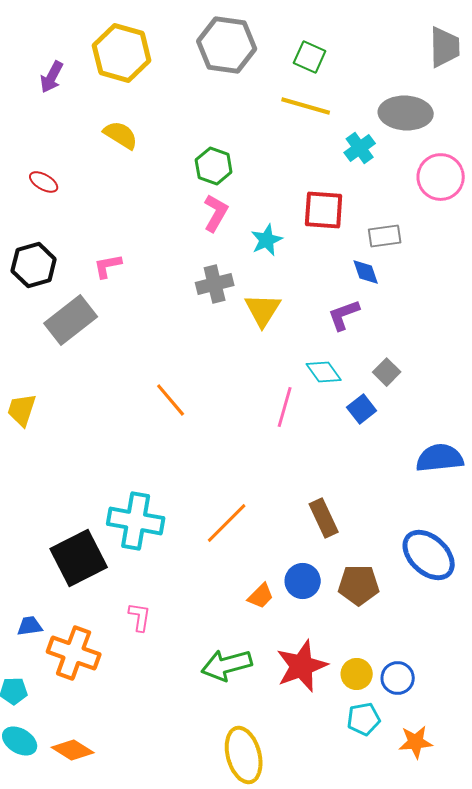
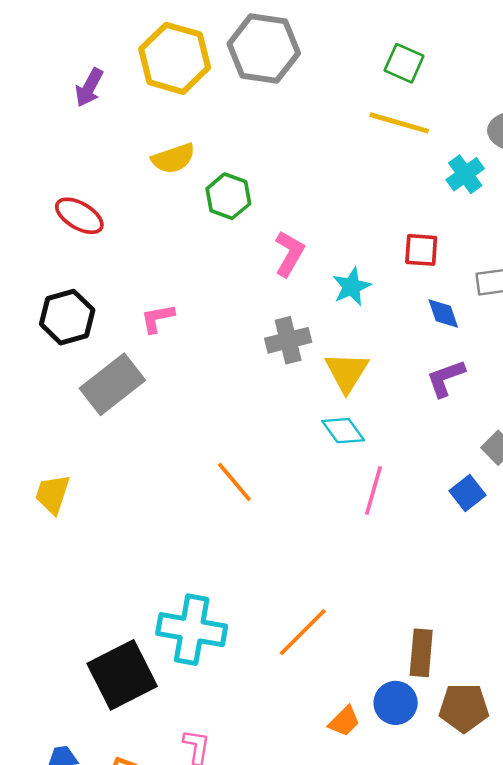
gray hexagon: (227, 45) -> (264, 48), moved
yellow semicircle: (121, 135) -> (173, 158), turned 129
green hexagon: (214, 166) -> (228, 196), moved
red ellipse: (44, 182) -> (79, 216), size x1.4
red square: (324, 210) -> (421, 250), size x0.7
blue diamond: (366, 272) -> (443, 313), moved
cyan diamond: (324, 372) -> (343, 431), moved
brown rectangle: (324, 518) -> (421, 653), moved, turned 30

